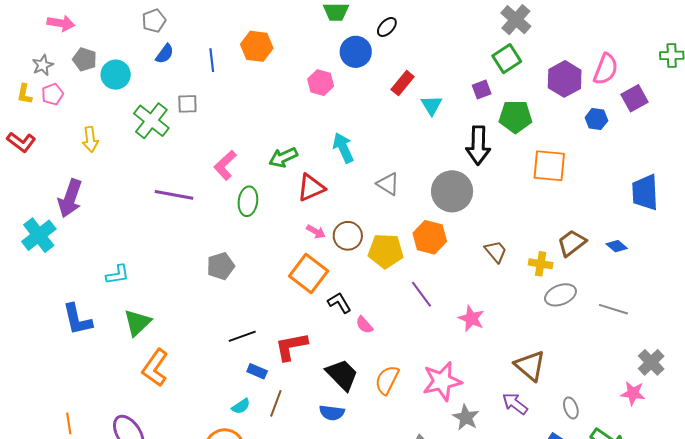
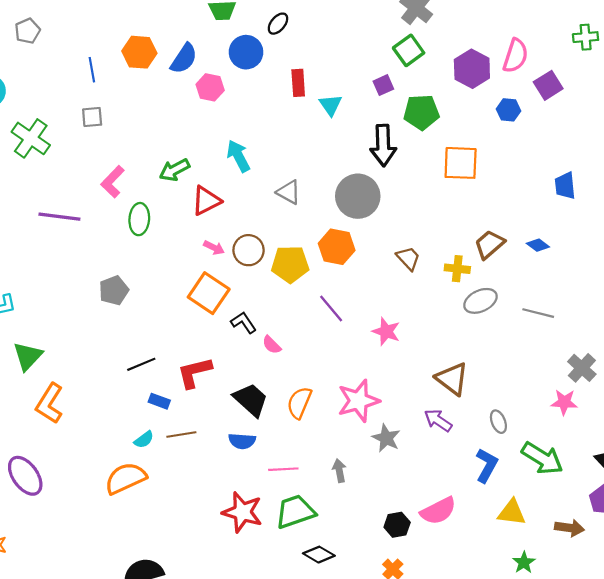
blue semicircle: (165, 54) -> (184, 59), moved, size x1.4
red rectangle: (403, 83) -> (298, 83), turned -40
gray square: (187, 104) -> (92, 117), moved
blue trapezoid: (645, 192) -> (565, 186), size x0.7
brown line: (276, 403) -> (181, 434), turned 64

